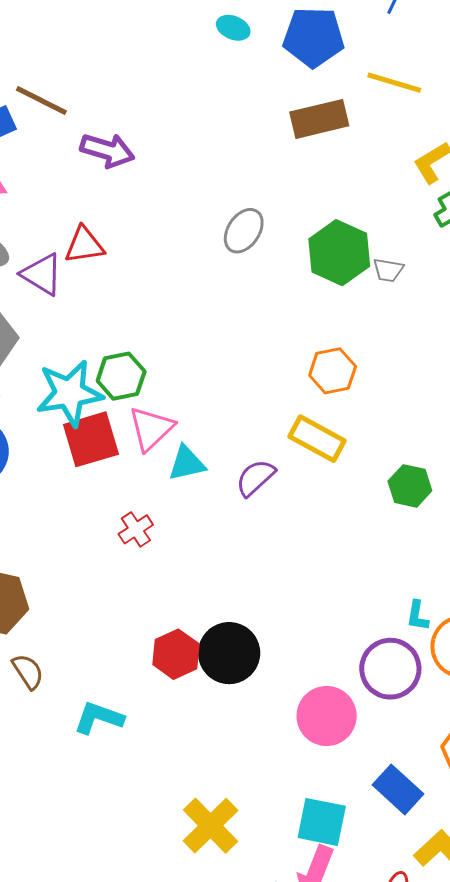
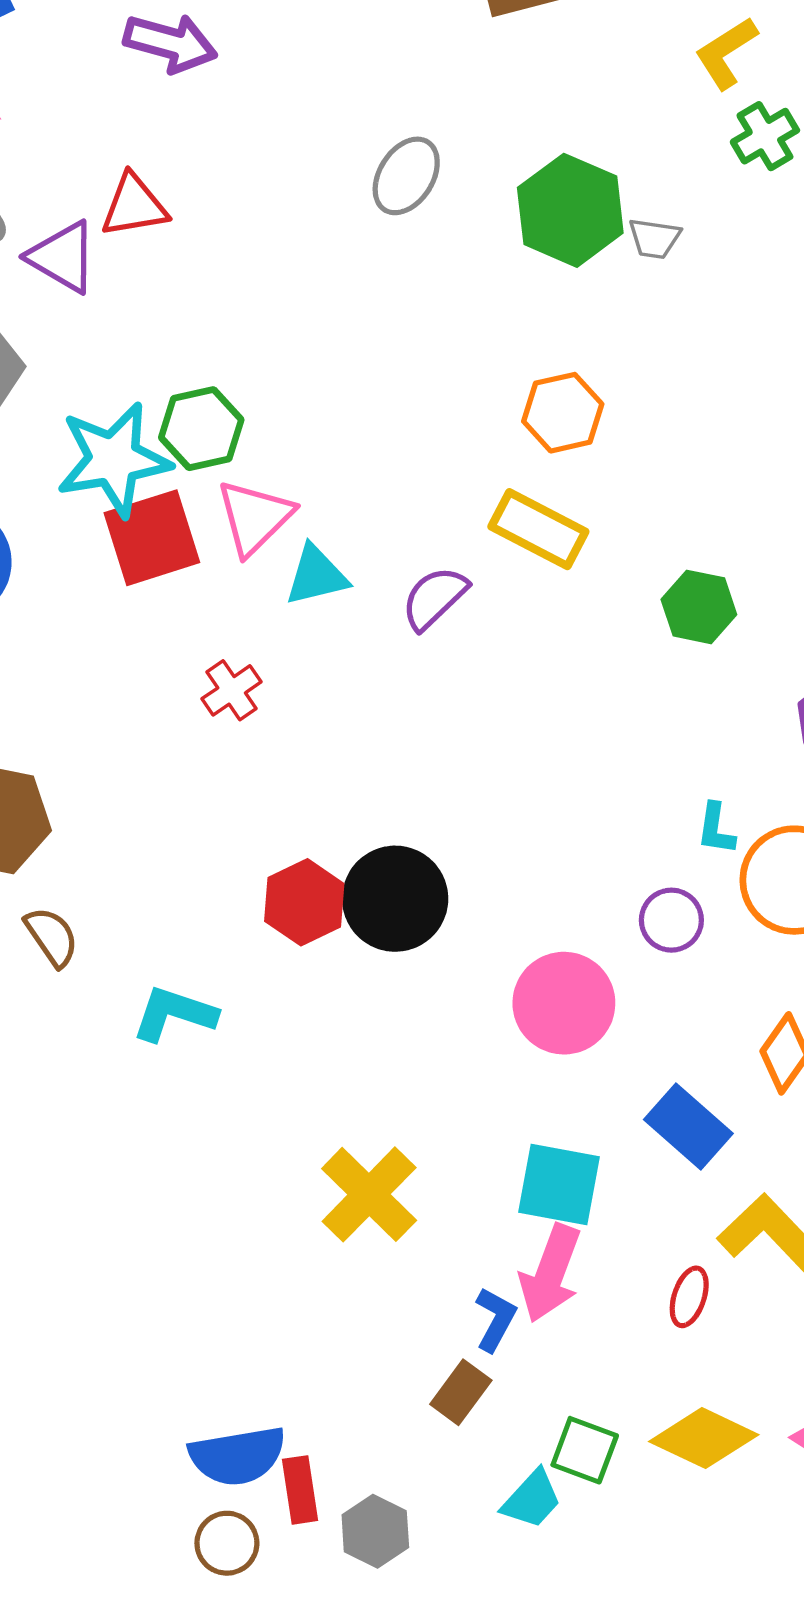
purple circle: (390, 669) -> (671, 920), size x0.6

